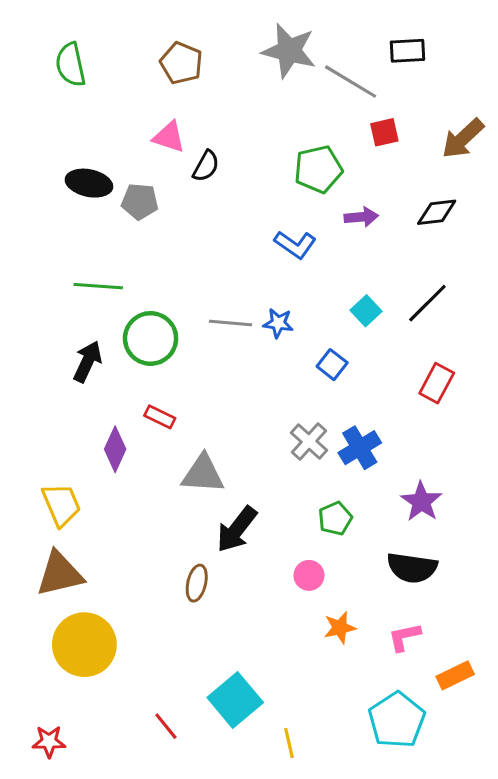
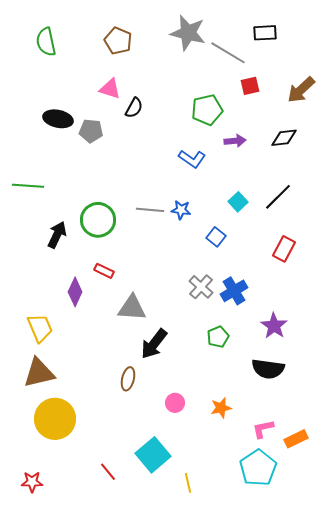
green line: (98, 286) -> (28, 186), moved
pink circle: (309, 575) -> (175, 403), moved
pink L-shape: (404, 637) -> (263, 429), moved

